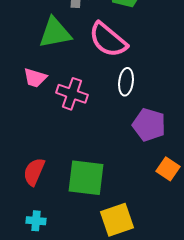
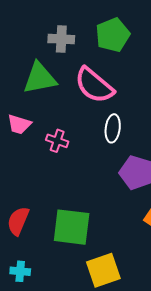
pink cross: (72, 94) -> (57, 141), size x0.7

